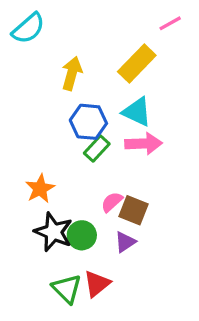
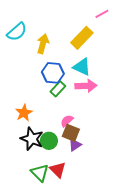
cyan semicircle: (28, 28) -> (17, 32), moved
brown square: (134, 210) -> (71, 133), moved
red triangle: (97, 284) -> (58, 170), turned -36

